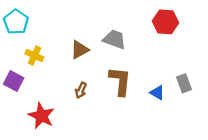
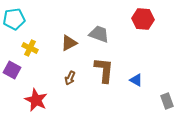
cyan pentagon: (16, 22) -> (14, 19), turned 30
gray rectangle: (184, 83) -> (167, 101), moved

